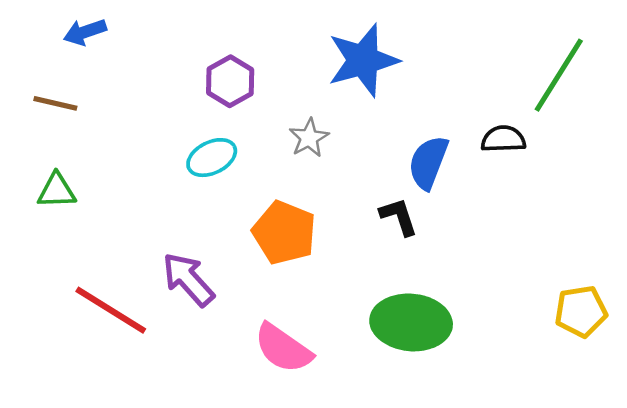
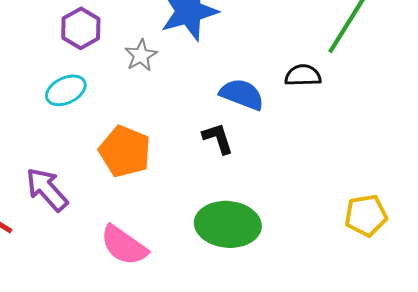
gray star: (309, 138) -> (141, 55), moved
blue semicircle: (428, 162) -> (242, 94), turned 90

